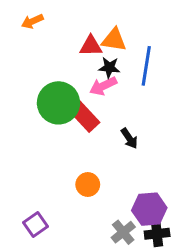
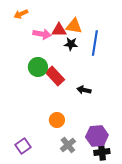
pink arrow: (103, 86) -> (42, 34), moved, turned -144
green circle: (58, 103) -> (38, 67), size x0.7
black arrow: (129, 138) -> (84, 90), turned 136
gray cross: (123, 232) -> (68, 145), moved

